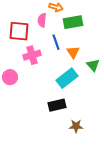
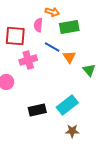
blue line: (56, 42) -> (52, 47), turned -42
cyan rectangle: (67, 78) -> (67, 105), moved
black rectangle: (57, 105) -> (37, 110), moved

